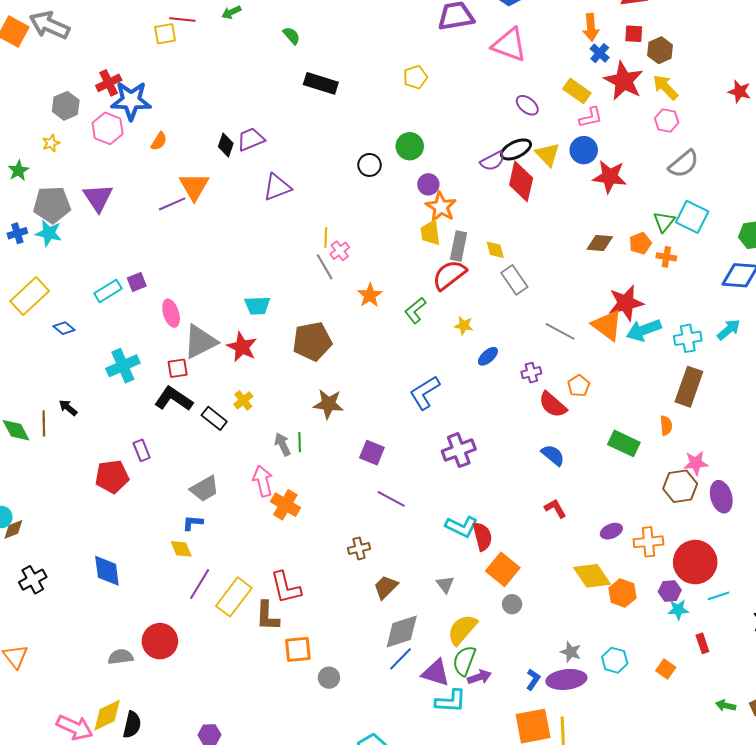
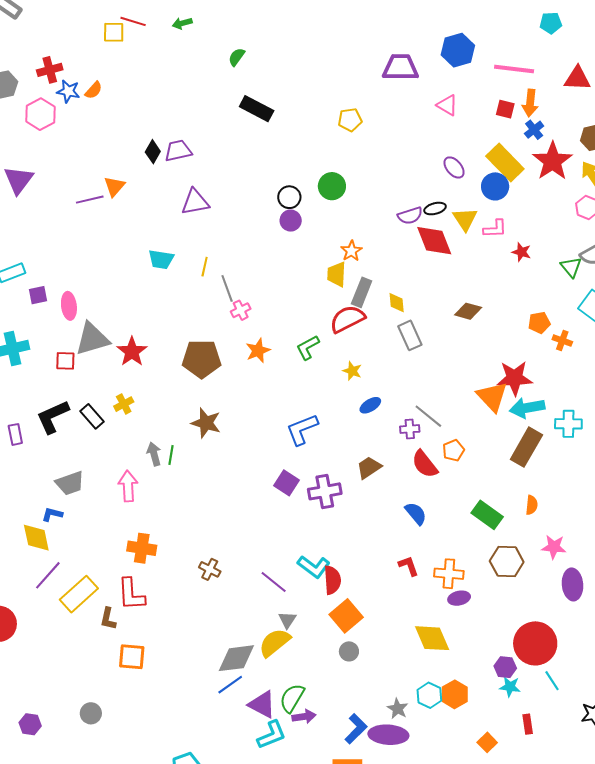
red square: (634, 34) -> (505, 109), moved
green semicircle: (291, 36) -> (237, 57), turned -114
pink triangle: (509, 45) -> (447, 105), size x0.6
yellow rectangle: (577, 91) -> (505, 162), size x1.4
blue star: (131, 101) -> (68, 91), size x0.6
pink L-shape: (591, 117) -> (495, 229), moved
orange semicircle: (159, 141) -> (94, 90), moved
black ellipse: (516, 149) -> (435, 209), size x0.7
blue circle: (584, 150) -> (495, 186), moved
red star: (610, 177) -> (521, 252), size x0.6
red diamond: (521, 181) -> (434, 241), turned -45
purple circle: (428, 184) -> (291, 221), moved
orange triangle: (194, 186) -> (114, 186), size x0.7
orange star: (441, 207) -> (351, 251), size x0.7
green triangle: (664, 222) -> (571, 267), moved, turned -30
yellow line: (326, 237) -> (205, 267), moved
brown diamond: (600, 243) -> (468, 311), moved
pink cross: (340, 251) -> (241, 310), moved
purple square: (137, 282) -> (38, 295), moved
orange star: (370, 295) -> (258, 351), moved
cyan trapezoid: (257, 306) -> (161, 259), moved
gray line: (560, 331) -> (428, 416), moved
brown rectangle: (689, 387) -> (526, 447), moved
black L-shape: (174, 399) -> (53, 417), moved, turned -69
purple square: (372, 453) -> (286, 483), moved
brown hexagon: (680, 486) -> (507, 561), moved
purple line: (391, 499) -> (274, 582), moved
orange cross: (285, 505) -> (142, 548), moved, turned -32
orange cross: (648, 542) -> (449, 574), moved
brown cross: (359, 548) -> (210, 569), turned 30
yellow diamond: (181, 549) -> (36, 538), size x1.4
brown trapezoid: (386, 587) -> (369, 468), moved
orange hexagon: (622, 593) -> (455, 694), moved
cyan line: (719, 596) -> (552, 681), turned 65
brown L-shape: (267, 616) -> (108, 619), size x0.7
yellow semicircle: (462, 630) -> (275, 643), moved
cyan hexagon: (615, 660) -> (429, 695), moved
gray circle: (329, 678) -> (91, 713), moved
blue L-shape: (533, 680) -> (356, 729), size x1.4
cyan L-shape: (451, 701) -> (272, 735), turned -36

